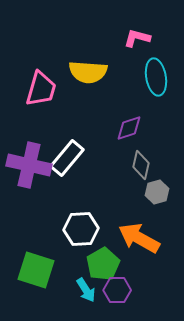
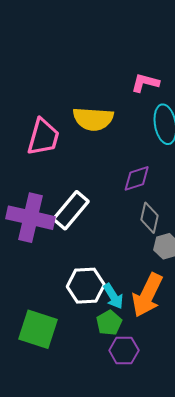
orange arrow: (139, 238) -> (147, 295), turned -93
green pentagon: (103, 264) -> (109, 323), size x0.7
cyan arrow: (86, 290) -> (113, 296), moved

